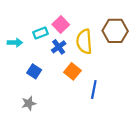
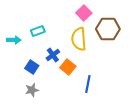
pink square: (61, 24) -> (84, 13), moved
blue cross: (59, 47) -> (53, 55), moved
gray star: (29, 103) -> (32, 90), moved

